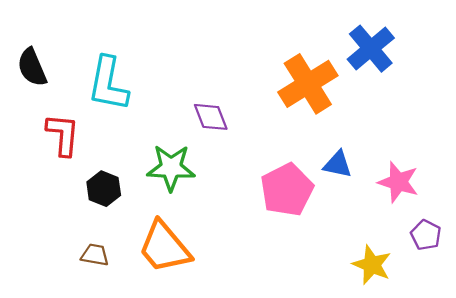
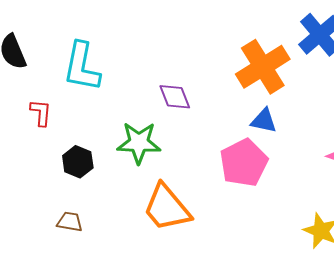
red L-shape: (63, 135) -> (41, 113), size x0.7
blue triangle: (338, 164) -> (264, 121), moved
orange trapezoid: (164, 247) -> (167, 208), moved

